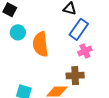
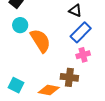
orange semicircle: (40, 44) -> (40, 41), turned 145

